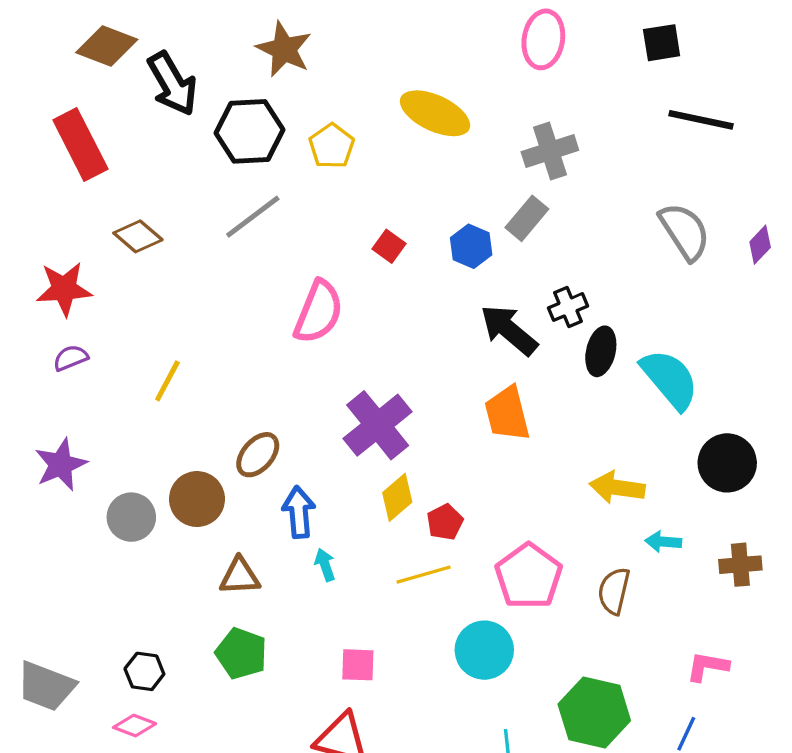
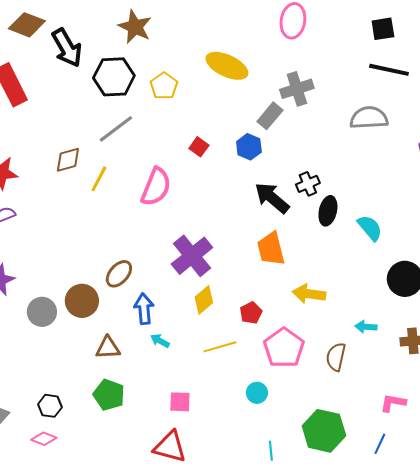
black square: (662, 43) -> (383, 29), moved
gray rectangle: (527, 218) -> (270, 116), moved
gray semicircle: (685, 231) -> (369, 118), moved, turned -60
brown diamond: (138, 236) -> (68, 160), moved, turned -56
cyan semicircle: (670, 379) -> (370, 228), size x0.7
yellow line: (167, 381) -> (99, 179), moved
yellow arrow: (617, 488) -> (309, 294), moved
red pentagon: (445, 522) -> (251, 313), moved
cyan arrow: (325, 565) -> (160, 341), turned -42
cyan circle: (484, 650) -> (257, 393), size x0.6

